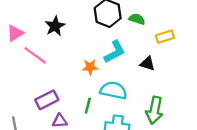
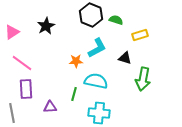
pink line: (35, 55) -> (22, 63), moved
purple rectangle: (47, 100) -> (26, 89), moved, turned -66
green arrow: (154, 110) -> (143, 79), moved

